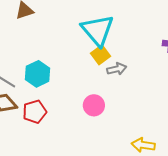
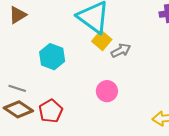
cyan hexagon: (37, 74) -> (52, 57), moved

